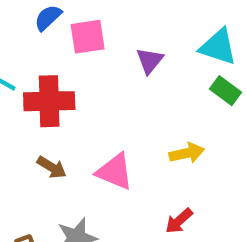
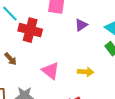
brown arrow: (52, 167) -> (11, 59), moved

